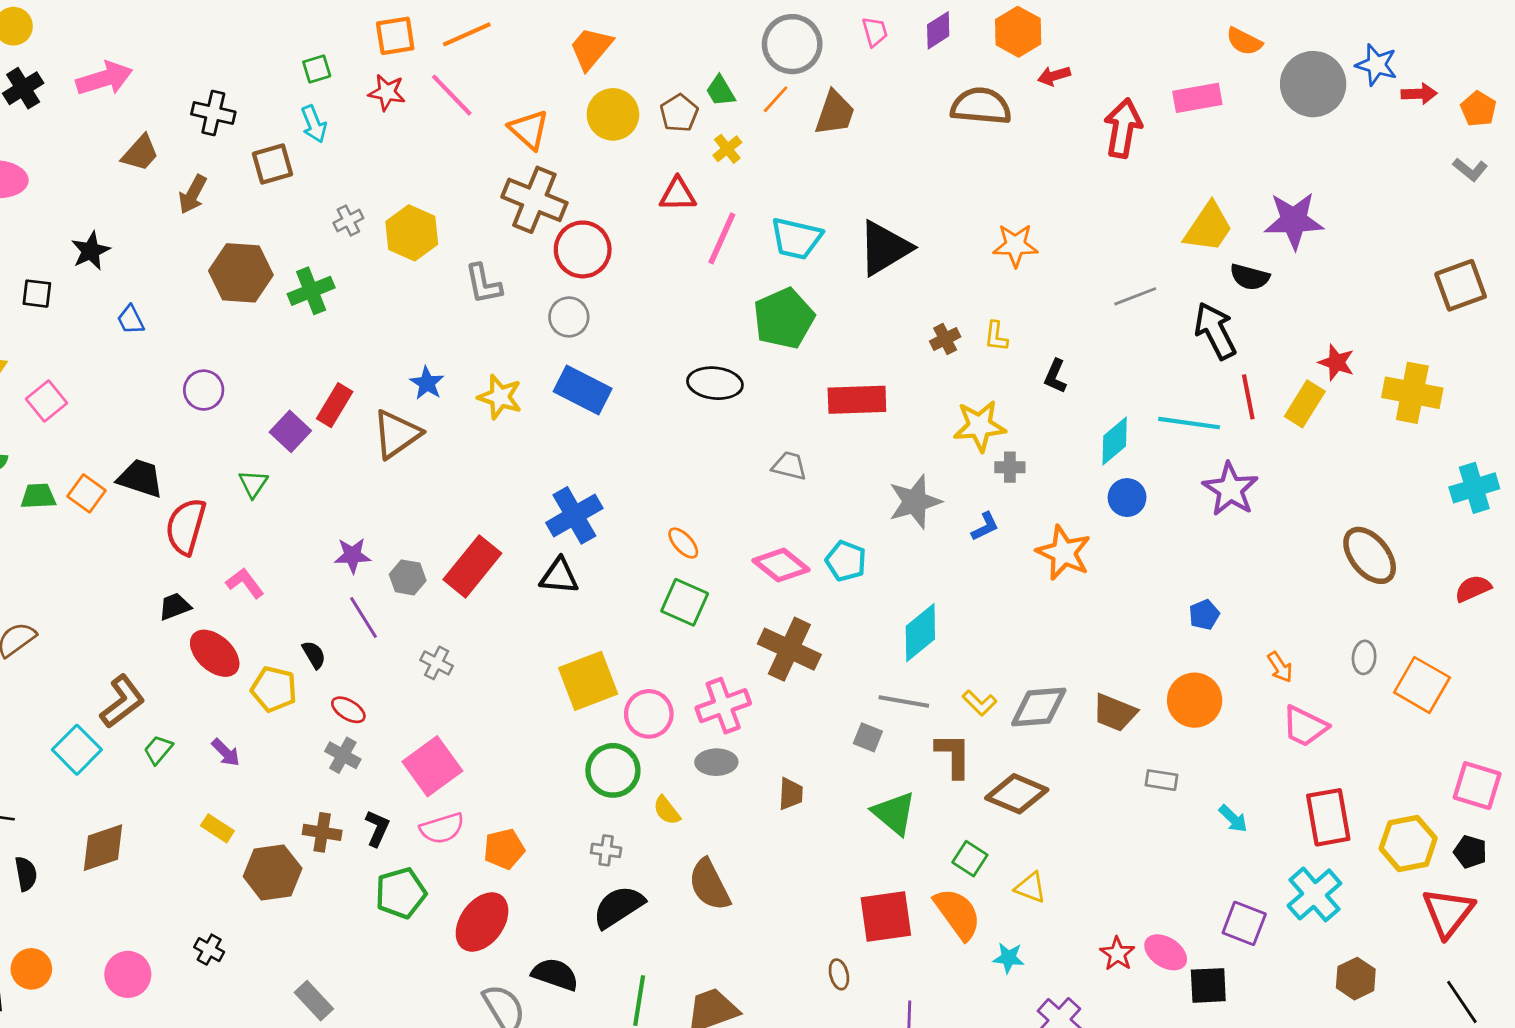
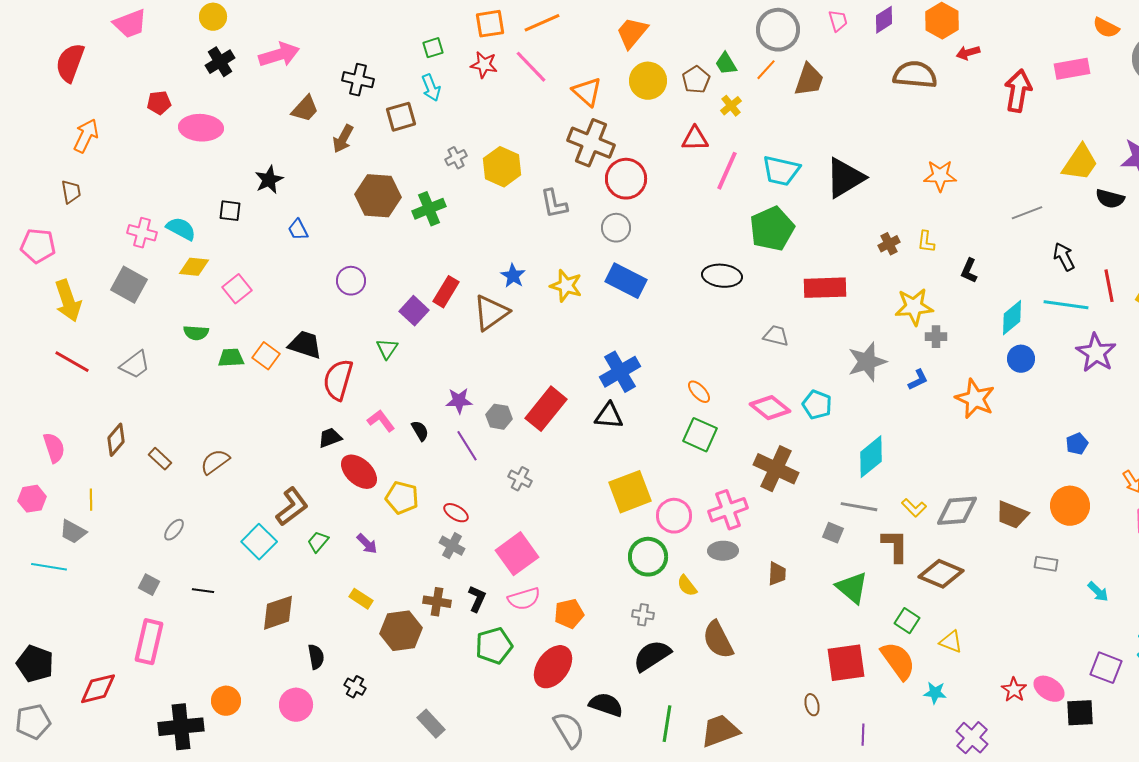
black arrow: (1215, 331) -> (1064, 257), moved, size x0.7
black semicircle: (314, 655) -> (420, 431), moved
black semicircle: (26, 874) -> (316, 657), moved

